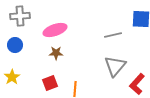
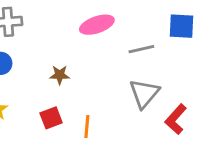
pink ellipse: (55, 30) -> (97, 25), moved

